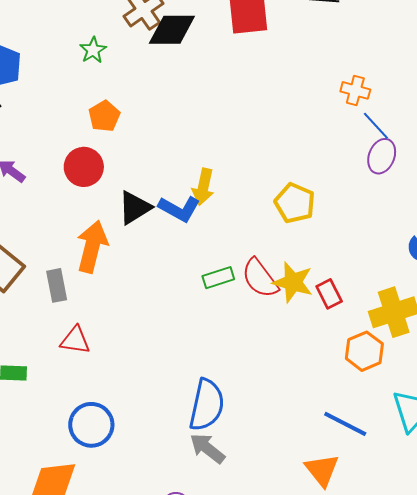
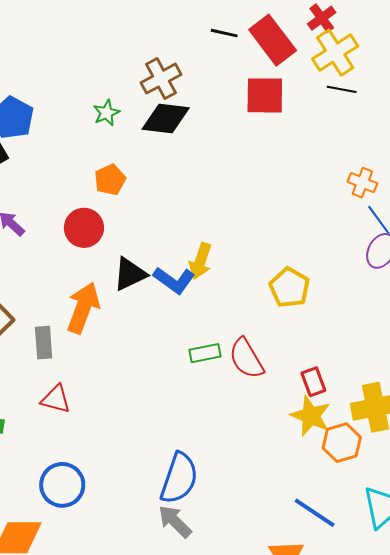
black diamond: (172, 30) -> (166, 118), moved
yellow star: (293, 282) -> (311, 416), moved

